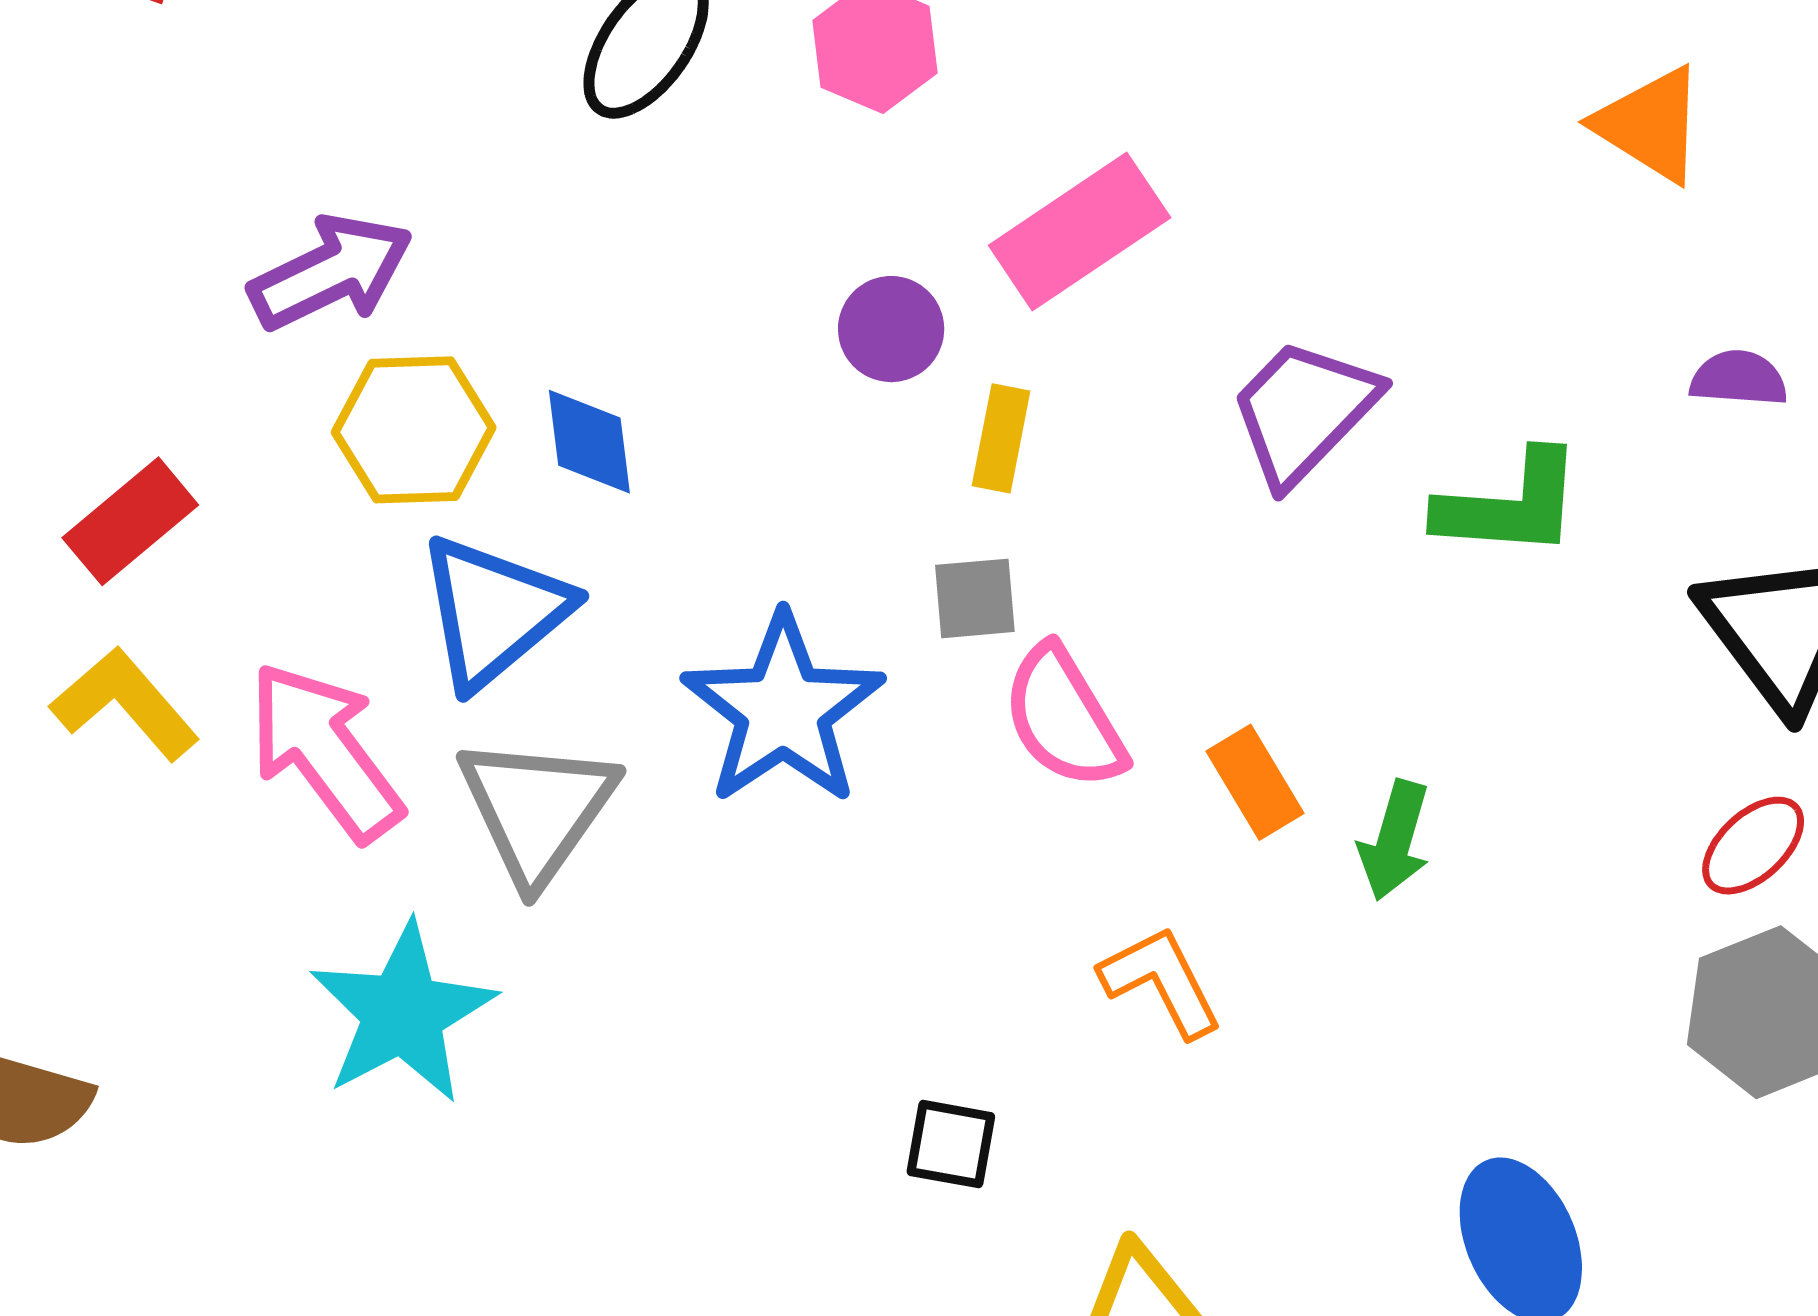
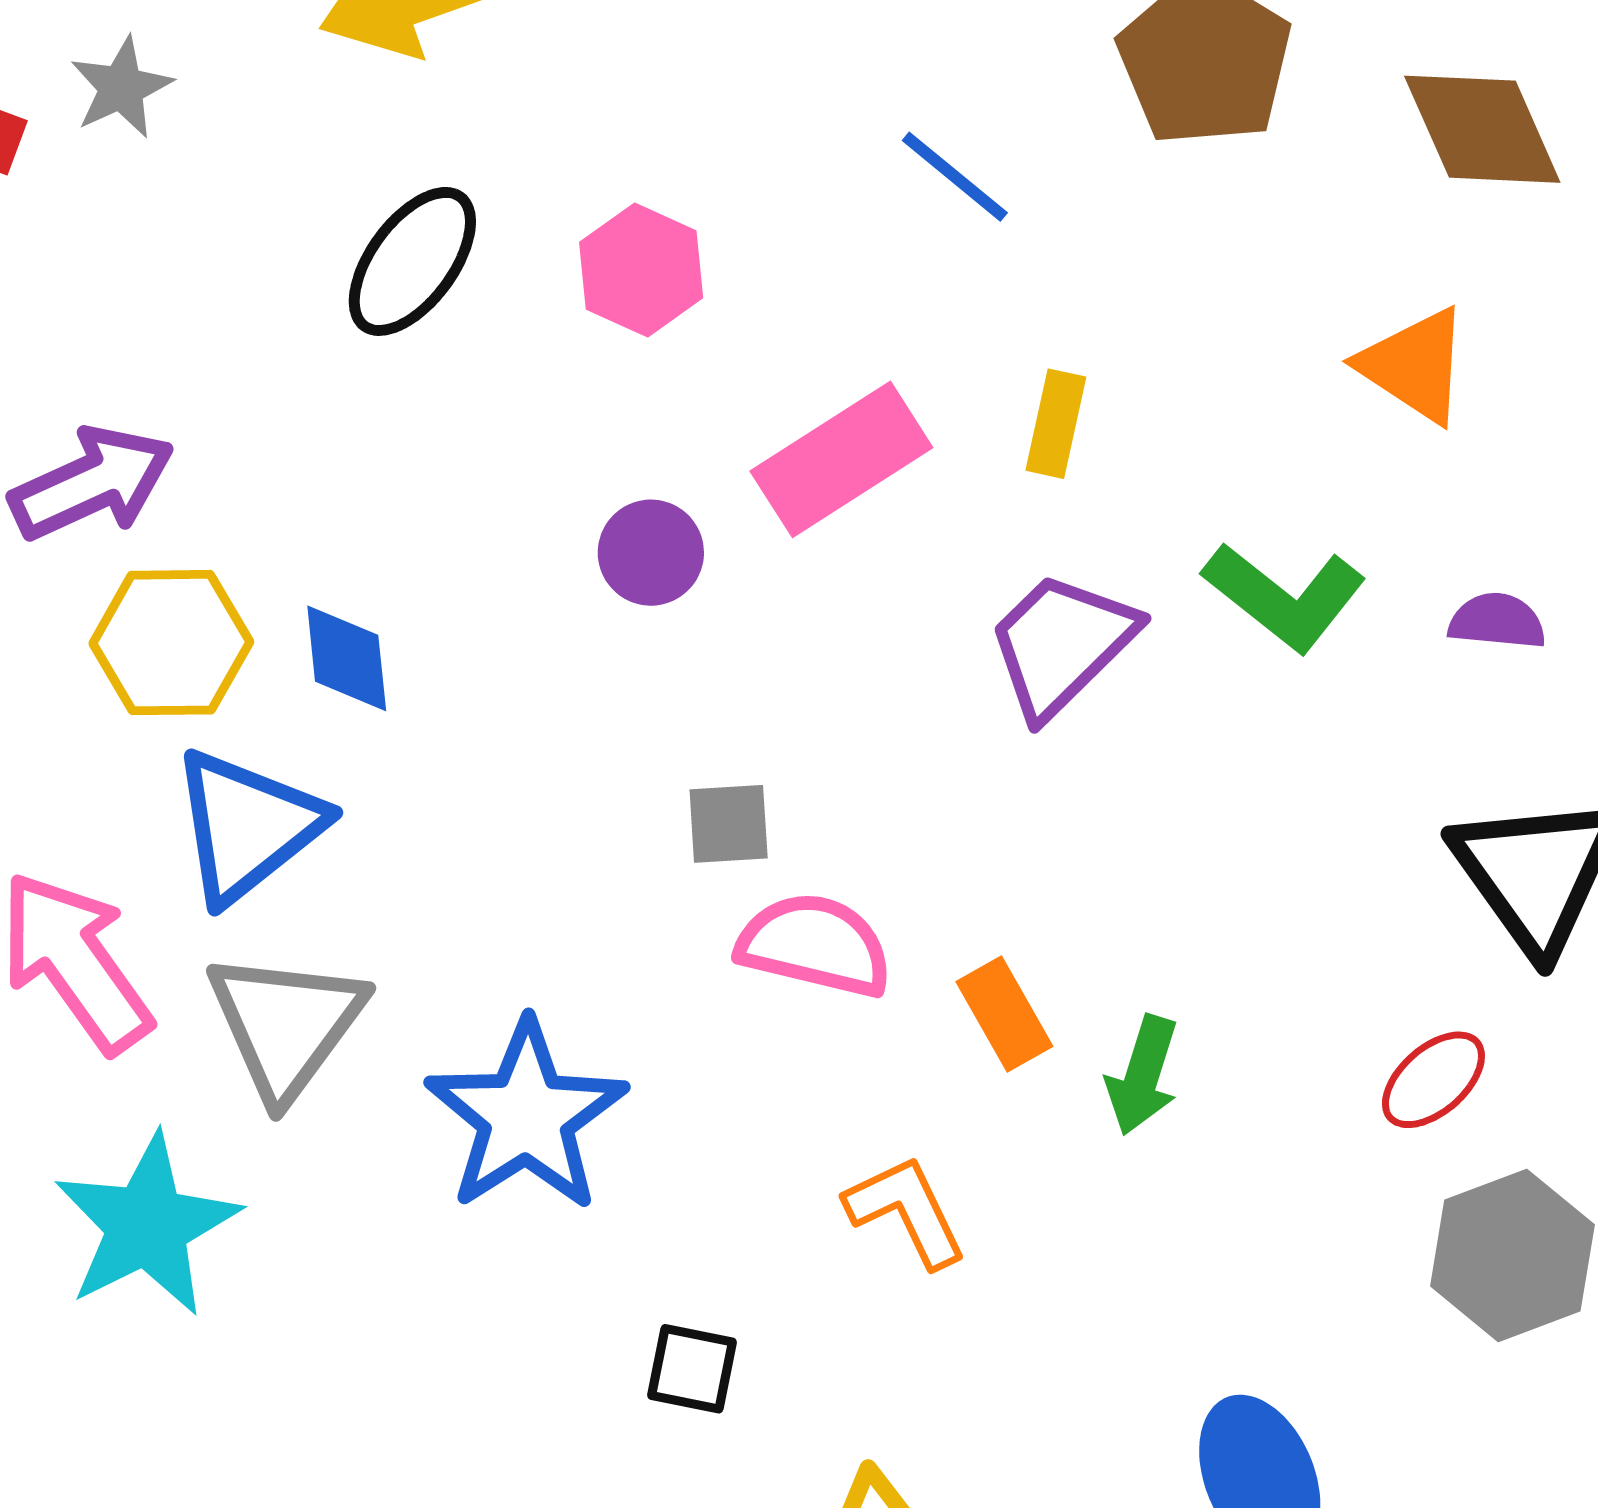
yellow rectangle: (1001, 438) -> (1056, 424), moved
green L-shape: (1510, 505) -> (1284, 597), moved, turned 33
blue star: (783, 710) -> (526, 1116), moved
pink semicircle: (1064, 718) -> (815, 945), turned 133
red ellipse: (1753, 846) -> (1433, 1080), moved

